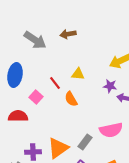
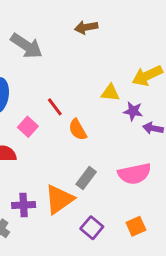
brown arrow: (68, 34) -> (86, 27), moved
yellow triangle: (78, 74) -> (110, 93), moved
gray rectangle: (85, 142) -> (86, 178), moved

